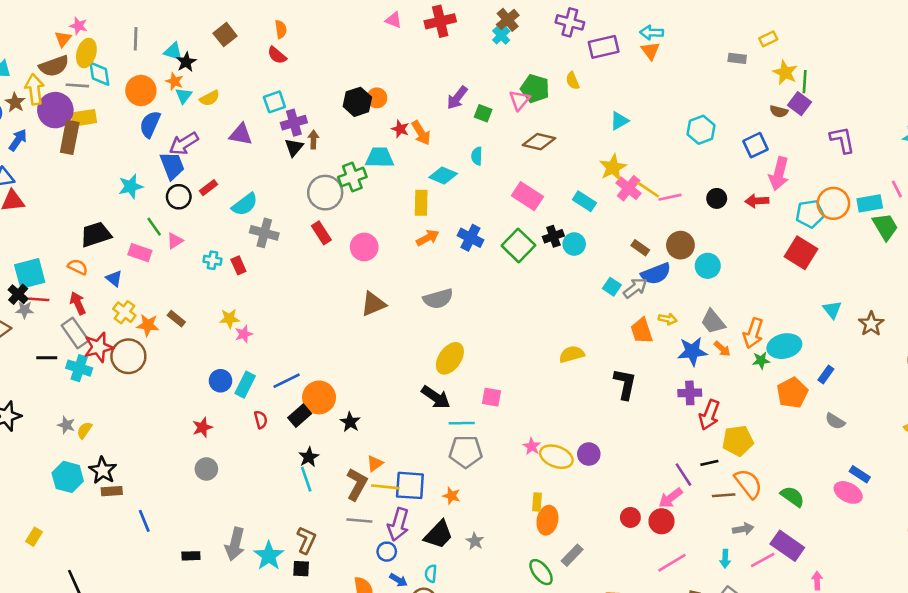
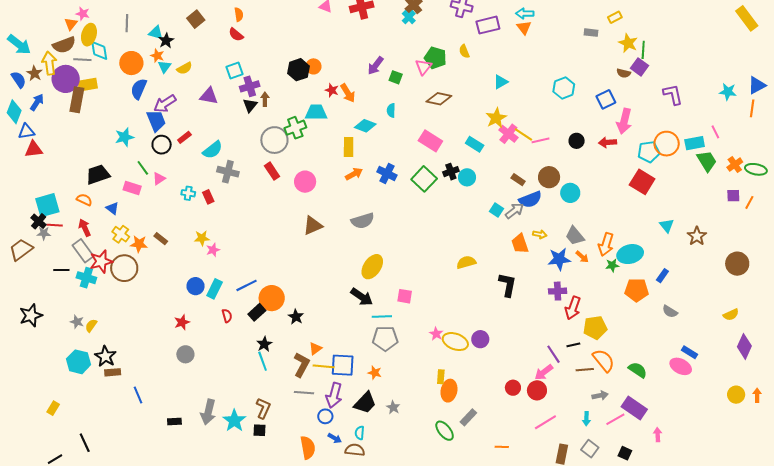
orange pentagon: (792, 393) -> (637, 290), turned 30

